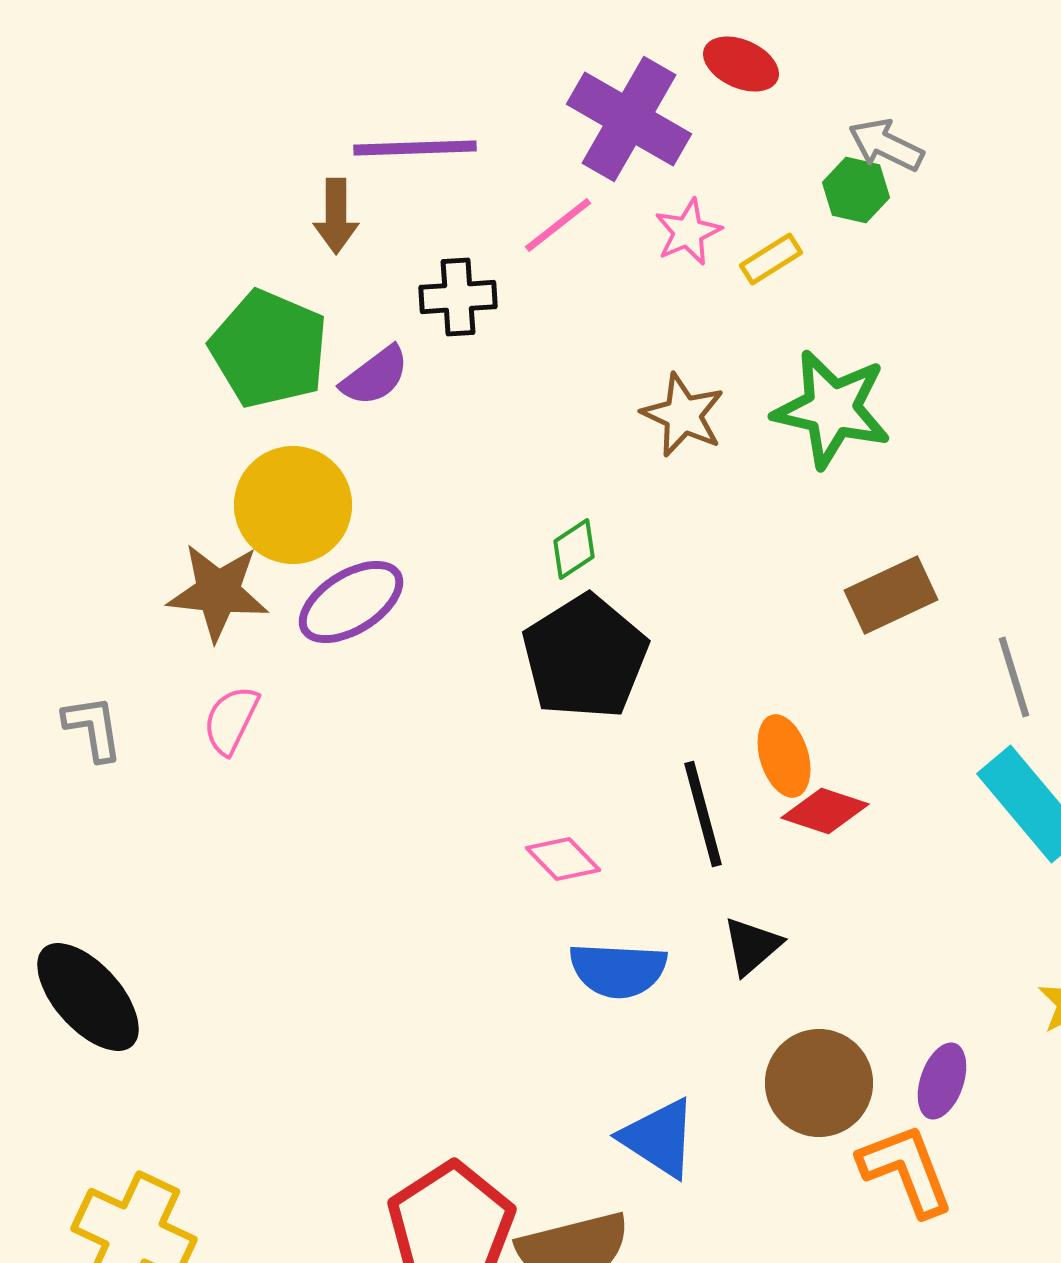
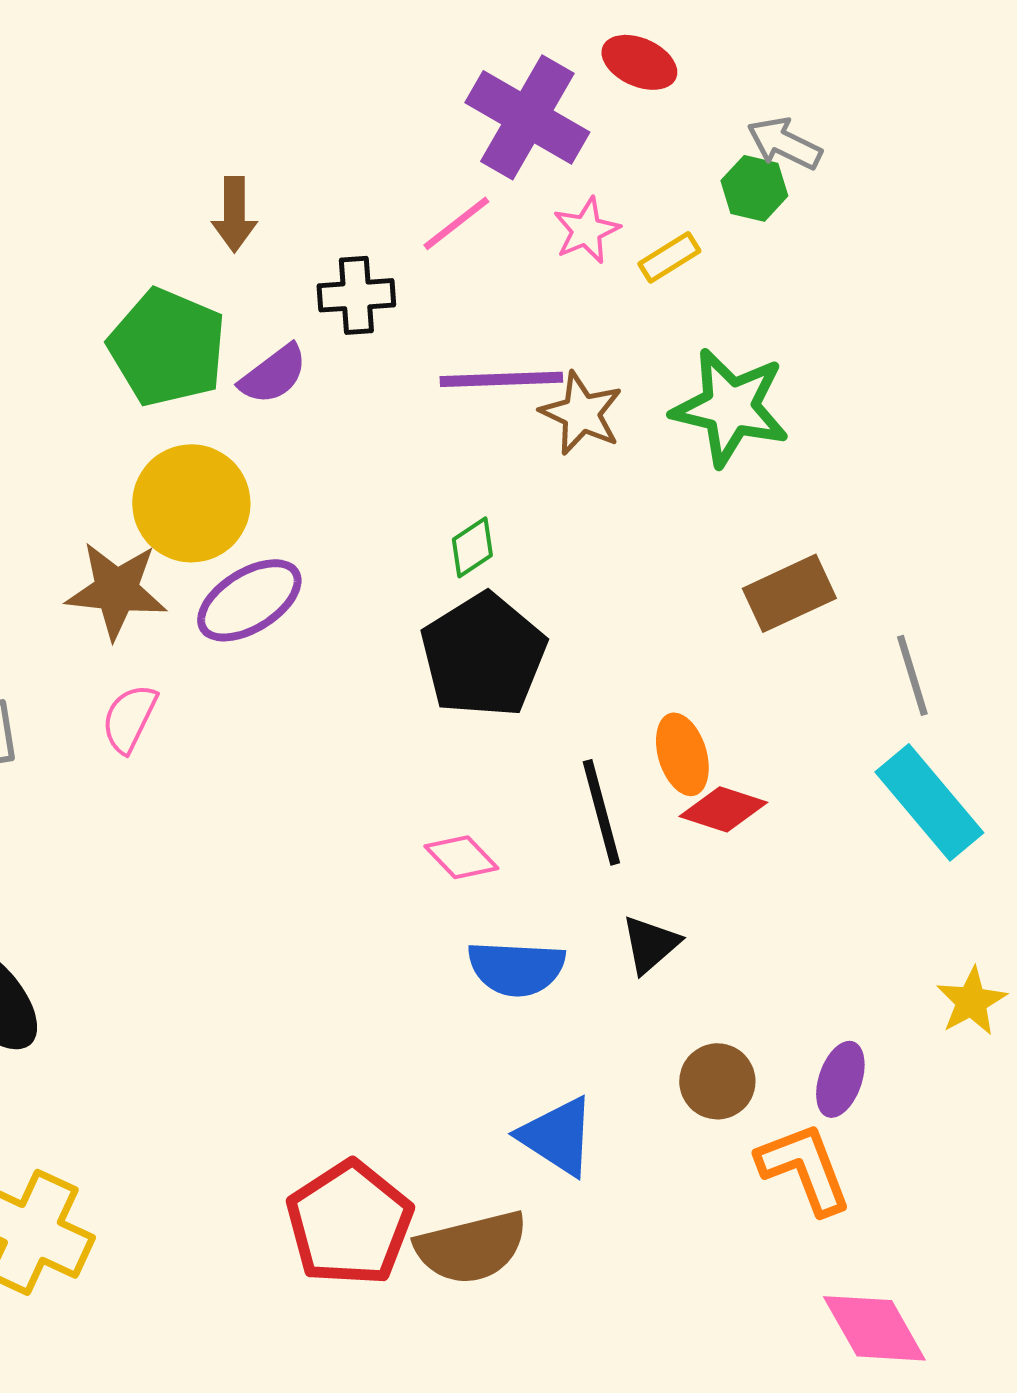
purple line: (415, 148) -> (501, 379), moved
brown circle: (819, 1083) -> (717, 1081), size x0.7

